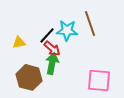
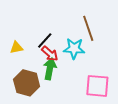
cyan star: (67, 30) -> (74, 49), moved

